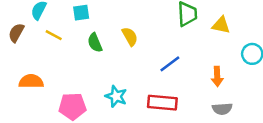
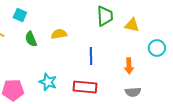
cyan square: (81, 13) -> (20, 15), turned 32
yellow semicircle: (130, 36) -> (59, 34), turned -70
blue line: (170, 64) -> (91, 56), turned -54

